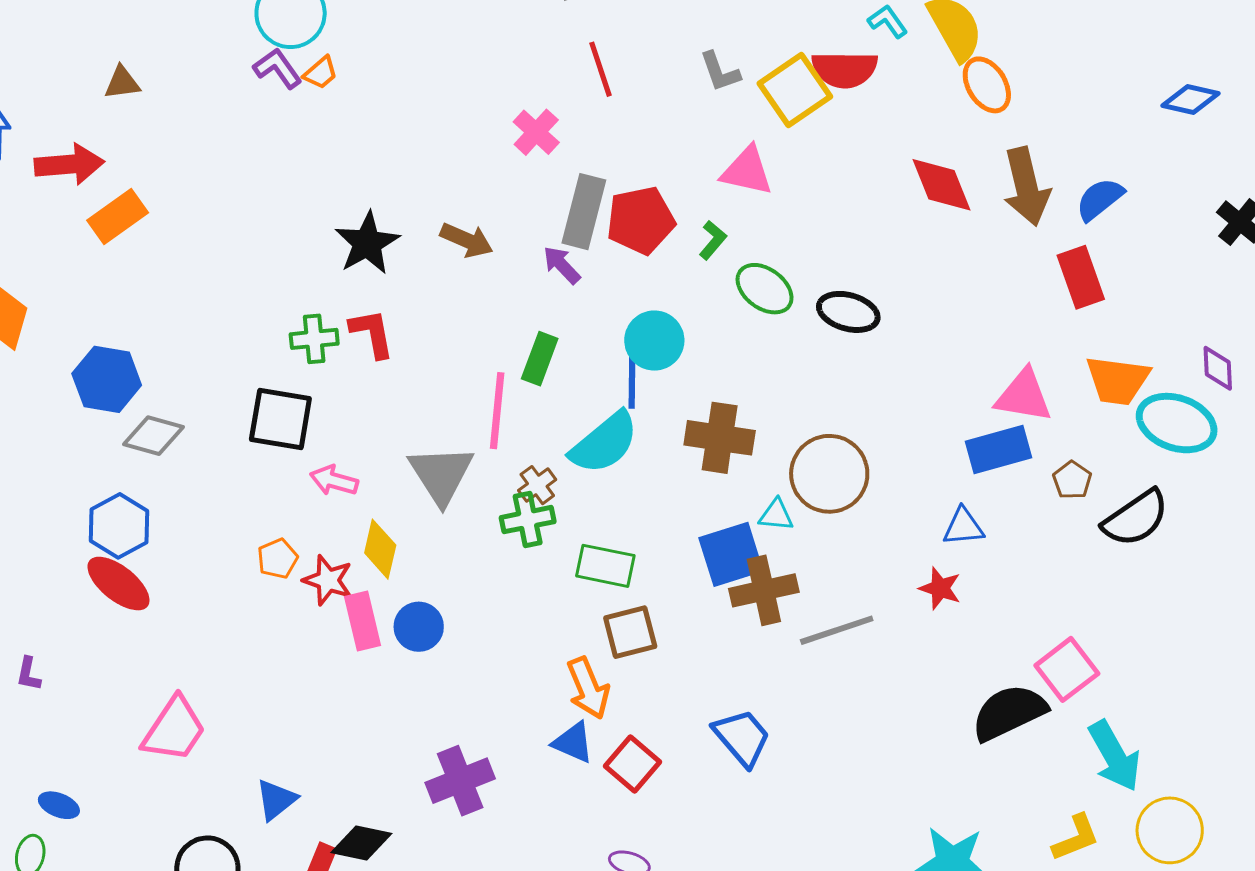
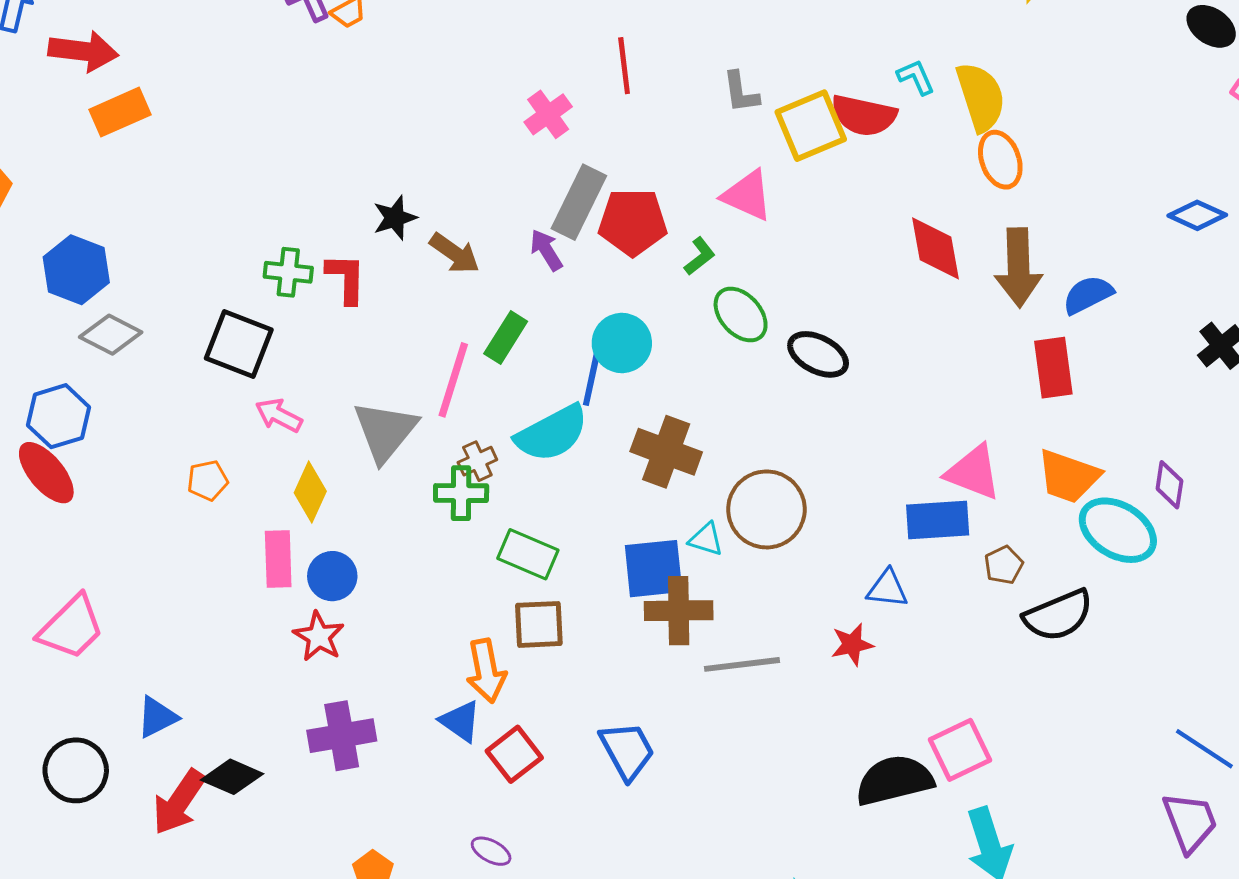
brown arrow: (467, 240) -> (455, 253), moved
black star: (367, 243) -> (395, 218), moved, size x0.7
red star: (328, 580) -> (319, 636), moved
red star: (940, 588) -> (852, 644), turned 30

